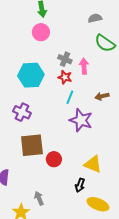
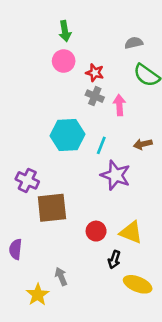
cyan hexagon: (31, 75) -> (67, 135), moved
red star: (65, 77) -> (95, 73), moved
purple cross: (22, 112) -> (27, 180), moved
red circle: (54, 159) -> (96, 231), moved

